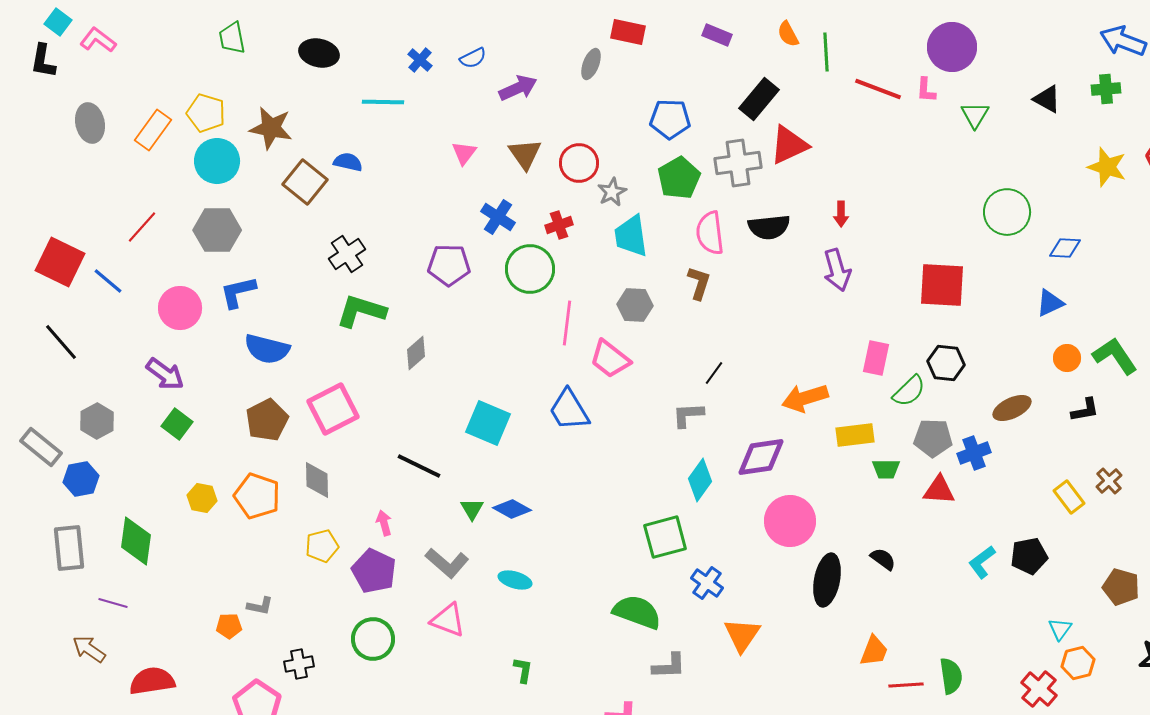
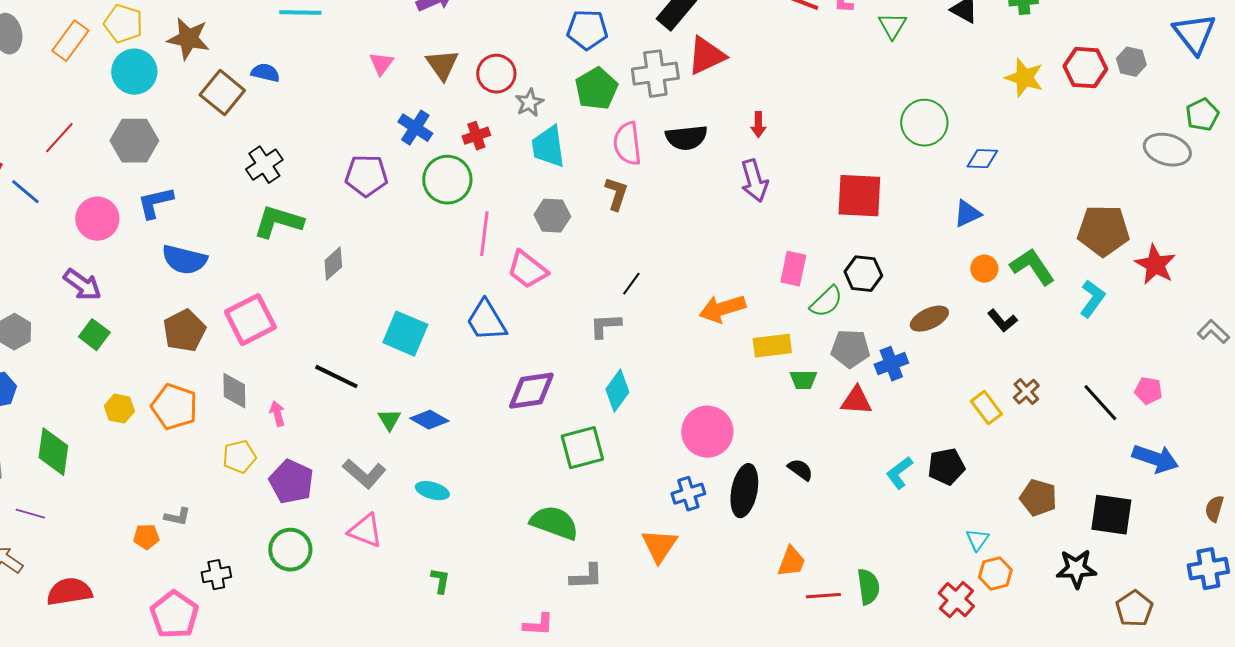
black L-shape: (1085, 410) -> (1002, 321), turned 60
purple diamond: (761, 457) -> (531, 391), moved
pink arrow: (384, 523) -> (277, 414), moved
blue cross: (707, 583) -> (688, 494), moved, turned 36

